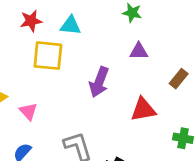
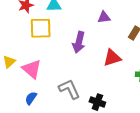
pink triangle: (28, 111) -> (32, 69), size x1.5

